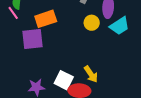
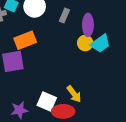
yellow circle: (92, 23) -> (85, 43), moved

